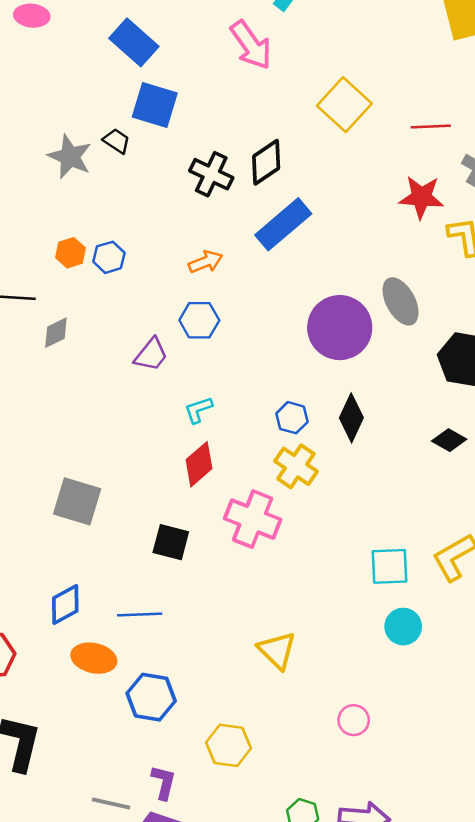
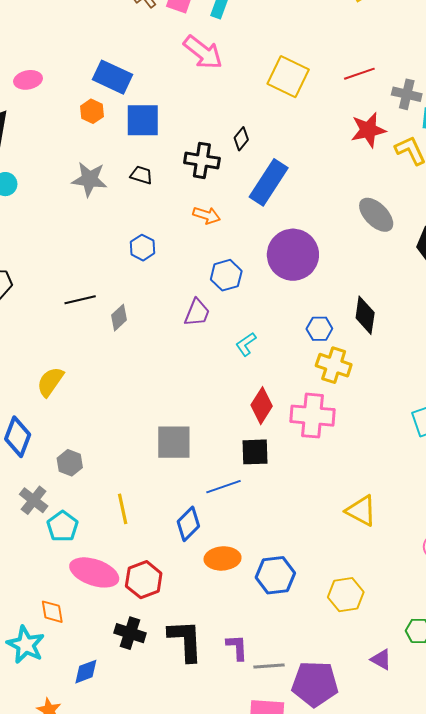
black trapezoid: (116, 141) -> (141, 175), moved
black diamond: (266, 162) -> (241, 139), size x0.6
orange hexagon: (71, 253) -> (92, 111), moved
orange arrow: (206, 262) -> (207, 215), moved, turned 56
purple circle: (340, 328) -> (293, 255), moved
red diamond: (199, 464) -> (262, 406), moved
blue line: (140, 614) -> (224, 487), moved
purple L-shape: (164, 782) -> (237, 647), moved

